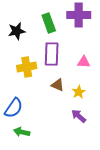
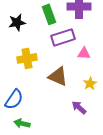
purple rectangle: (52, 54) -> (63, 37), moved, turned 70
brown triangle: (58, 85) -> (58, 76), size x1.5
yellow star: (79, 92) -> (90, 83), moved

